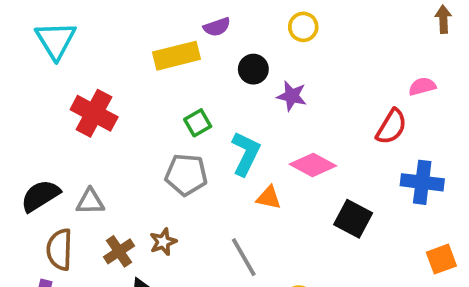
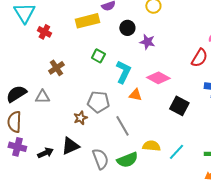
red cross: (94, 113) -> (44, 32), moved, size x0.6
green square: (198, 123) -> (98, 56), turned -32
gray pentagon: (186, 175) -> (98, 102), moved
brown semicircle: (59, 249) -> (14, 122), moved
brown cross: (119, 251) -> (56, 68), moved

